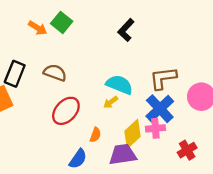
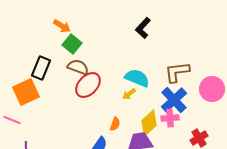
green square: (62, 22) -> (72, 44), moved
red ellipse: (66, 111) -> (88, 85), moved

